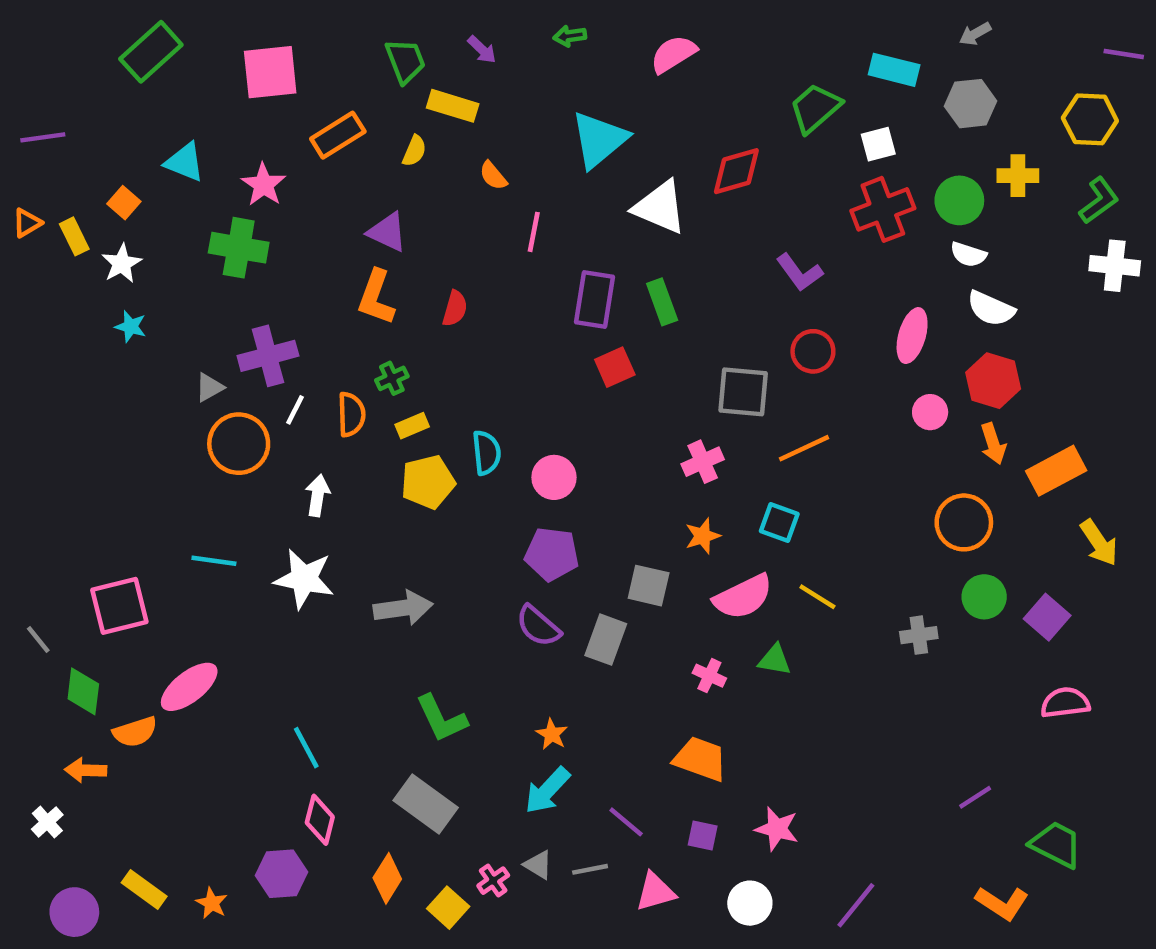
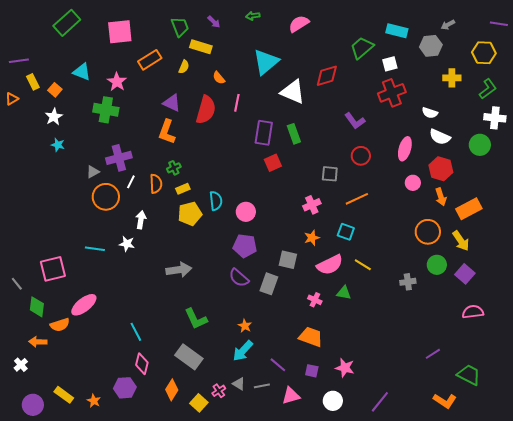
gray arrow: (975, 34) -> (448, 25), moved
green circle: (959, 200) -> (480, 145), moved
yellow rectangle: (74, 236) -> (33, 82), moved
red semicircle: (455, 309) -> (206, 110), moved, size x1.8
gray square: (743, 392) -> (330, 174), size x0.7
yellow arrow: (1099, 543) -> (461, 241), moved
white star: (304, 579) -> (127, 244), moved, size x0.6

